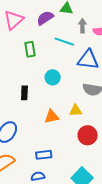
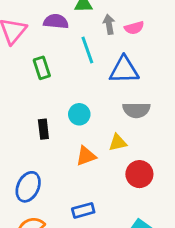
purple semicircle: (45, 18) -> (56, 21), turned 48
cyan line: (64, 42) -> (87, 50), turned 60
cyan circle: (53, 77) -> (79, 114), moved

